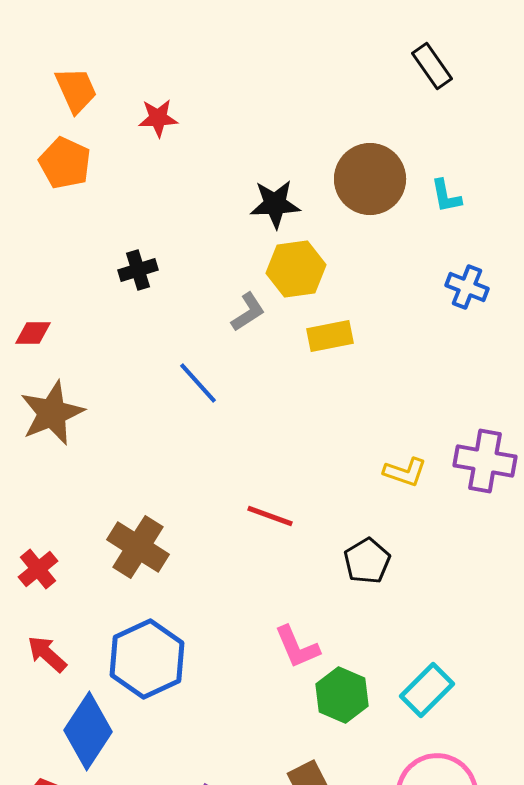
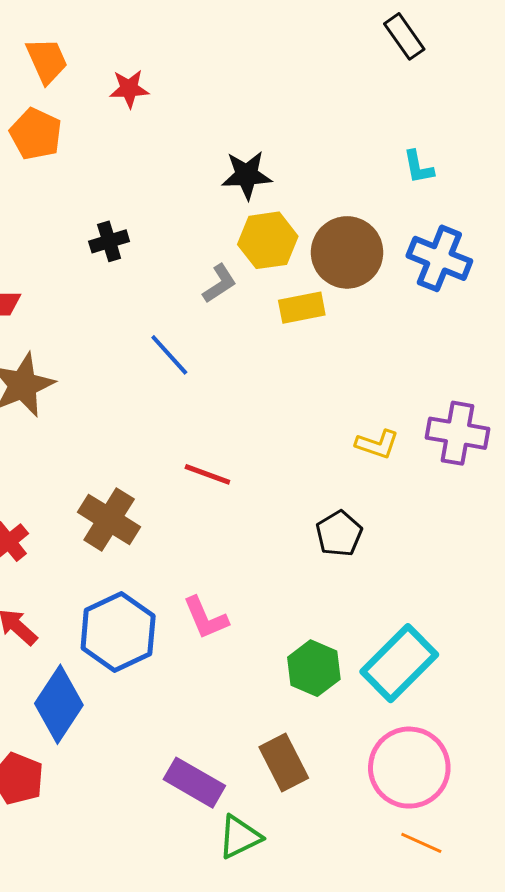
brown circle: (370, 179) -> (347, 252), moved
blue cross: (467, 287) -> (439, 258), size x1.5
red line: (270, 516) -> (207, 474), moved
pink L-shape: (297, 647) -> (205, 618), moved
cyan rectangle: (427, 690) -> (399, 663), size x1.4

